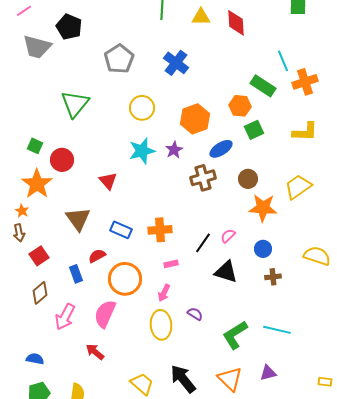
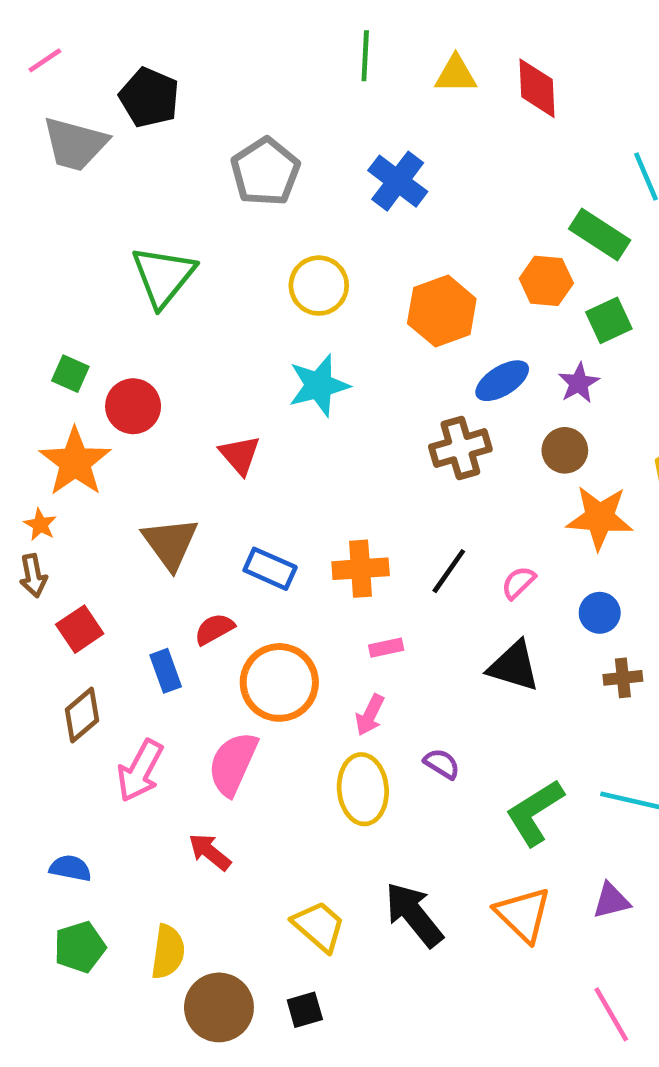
green square: (254, 130) -> (609, 320), moved
purple star: (174, 150) -> (579, 383), moved
black line: (203, 243) -> (449, 571), moved

